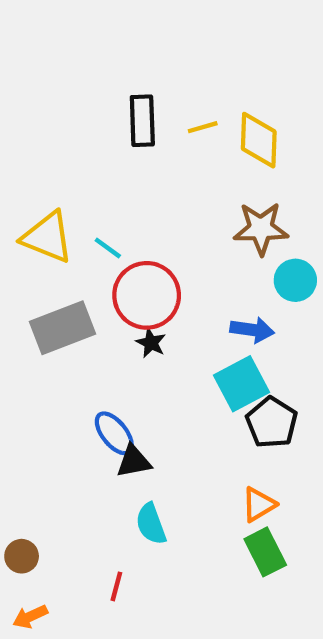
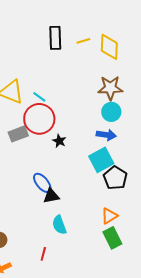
cyan circle: (295, 280) -> (111, 112), moved
red circle: (147, 295) -> (39, 119), moved
gray rectangle: (63, 328) -> (18, 134), size x0.7

